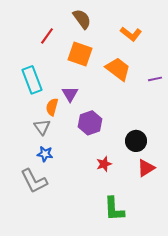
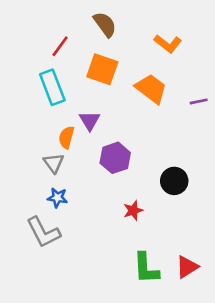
cyan rectangle: (32, 80) -> (52, 87), moved
red triangle: (146, 168) -> (187, 267), moved

